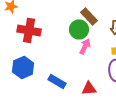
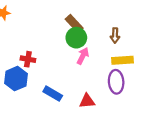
brown rectangle: (89, 16) -> (74, 24), moved
red cross: (29, 30) -> (28, 59), moved, size x0.6

